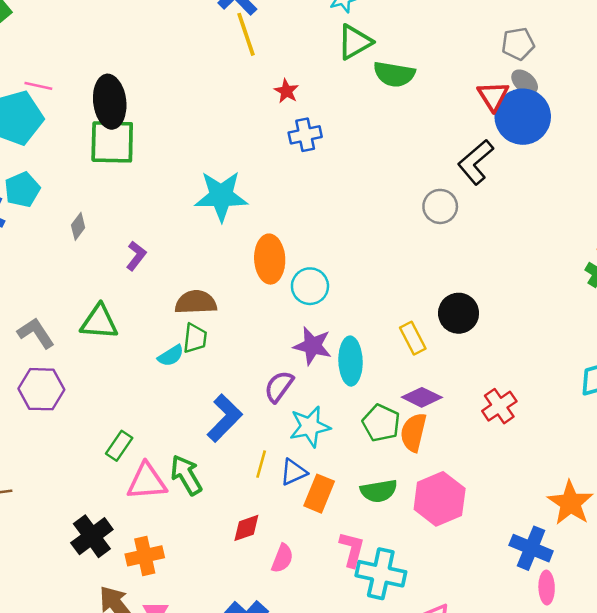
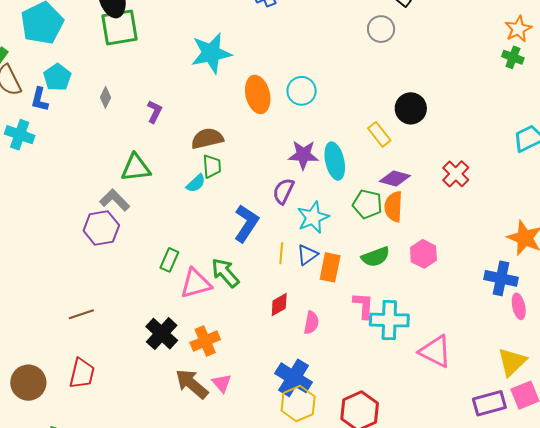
cyan circle: (310, 286) -> (302, 91), moved
gray L-shape: (36, 333) -> (115, 200), moved
pink hexagon: (440, 499) -> (423, 254), size x0.7

